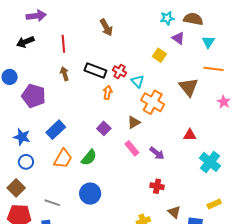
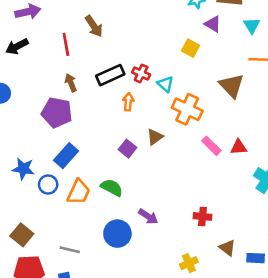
brown arrow: (106, 27) -> (94, 26), moved
black rectangle: (95, 71) -> (110, 75), turned -40
purple pentagon: (34, 96) -> (57, 113), moved
brown triangle: (134, 122) -> (155, 137), moved
pink rectangle: (132, 148) -> (211, 146), moved
purple arrow: (157, 153) -> (148, 216), moved
green semicircle: (89, 158) -> (112, 188), turned -96
blue circle: (26, 162) -> (48, 184), moved

